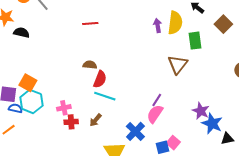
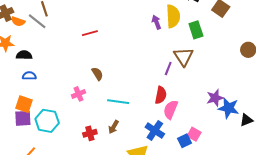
brown semicircle: (90, 65) -> (97, 74), turned 64
red semicircle: (100, 79) -> (161, 95), moved
orange square: (28, 83) -> (24, 104), moved
purple line: (157, 100) -> (168, 69), moved
blue semicircle: (15, 108) -> (29, 76), moved
pink cross: (64, 108) -> (79, 94), moved
purple star: (201, 111) -> (215, 98), turned -30

